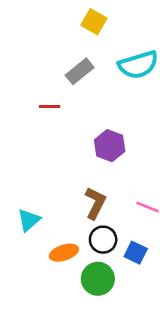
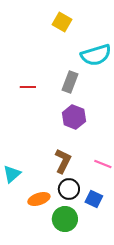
gray rectangle: (80, 71) -> (70, 82), moved, turned -30

